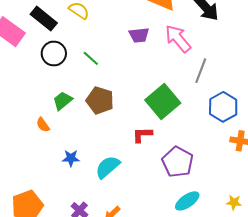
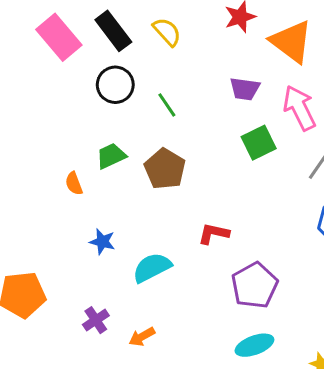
green square: (163, 101) -> (259, 143), moved, size x0.7

